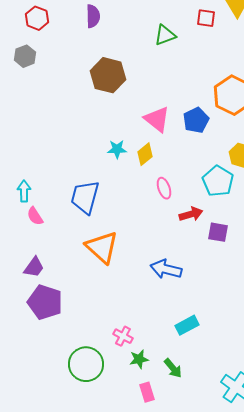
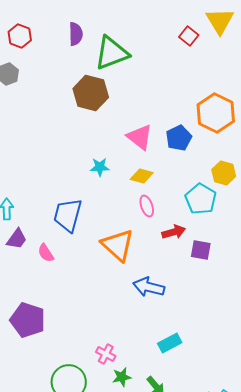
red square: (206, 18) -> (189, 36), turned 30
green triangle: (165, 35) -> (112, 53), moved, size x1.6
yellow diamond: (145, 154) -> (142, 176), moved, turned 55
pink semicircle: (35, 216) -> (46, 253), moved
orange triangle: (102, 247) -> (118, 245), moved
purple trapezoid: (34, 267) -> (17, 239), moved

